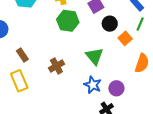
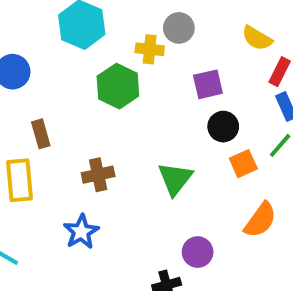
green hexagon: (68, 21) -> (118, 86), moved
blue star: (93, 85) -> (81, 232), moved

